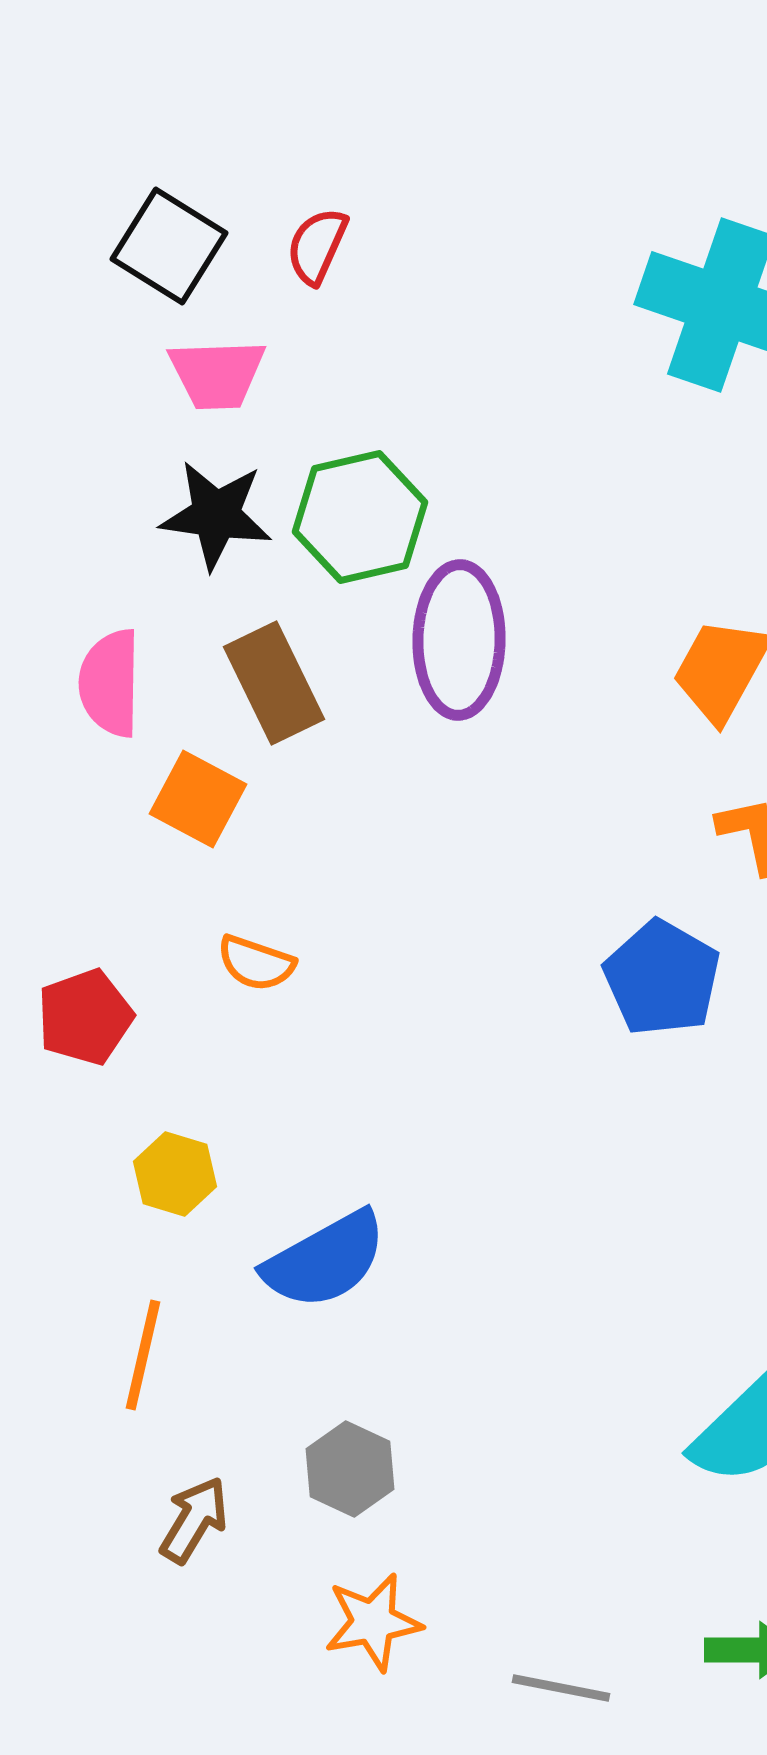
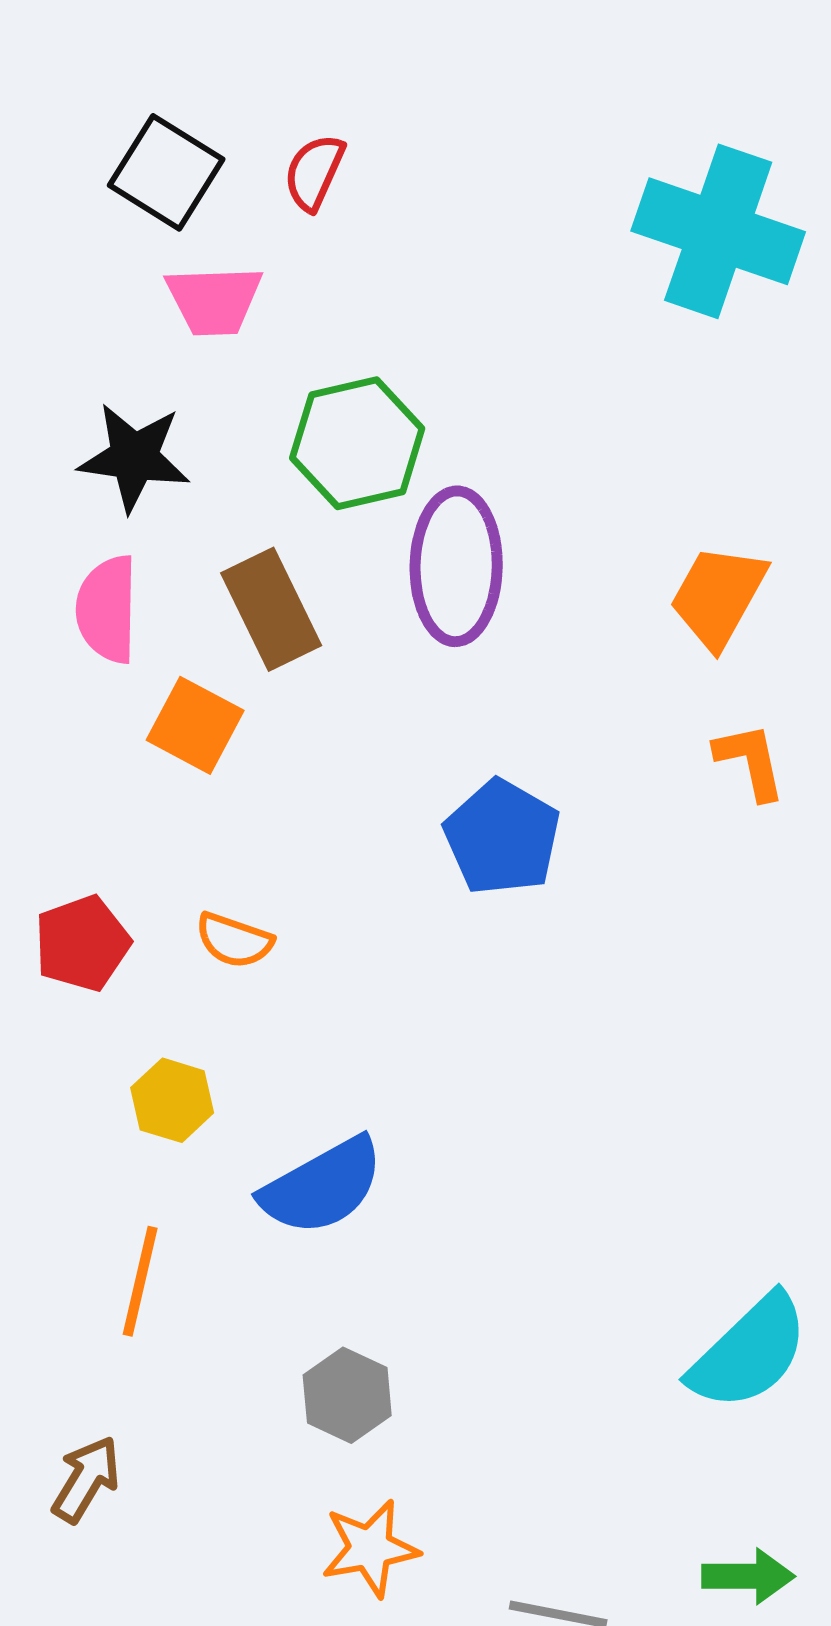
black star: (216, 515) -> (134, 457), moved
orange semicircle: (256, 963) -> (234, 940), moved
blue pentagon: (662, 978) -> (502, 837), moved
brown arrow: (194, 1520) -> (86, 1479), moved

